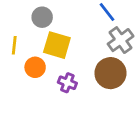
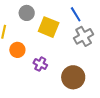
yellow square: (57, 45) -> (49, 27), moved
brown circle: (110, 73) -> (73, 77), moved

